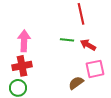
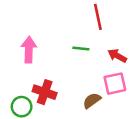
red arrow: (88, 45) -> (117, 56), moved
red cross: (22, 66) -> (45, 92), moved, turned 30

